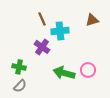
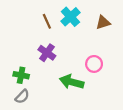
cyan cross: (60, 31) -> (70, 17), moved, turned -36
pink circle: (88, 70) -> (94, 64), moved

